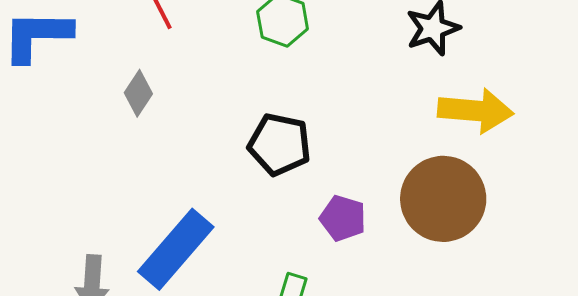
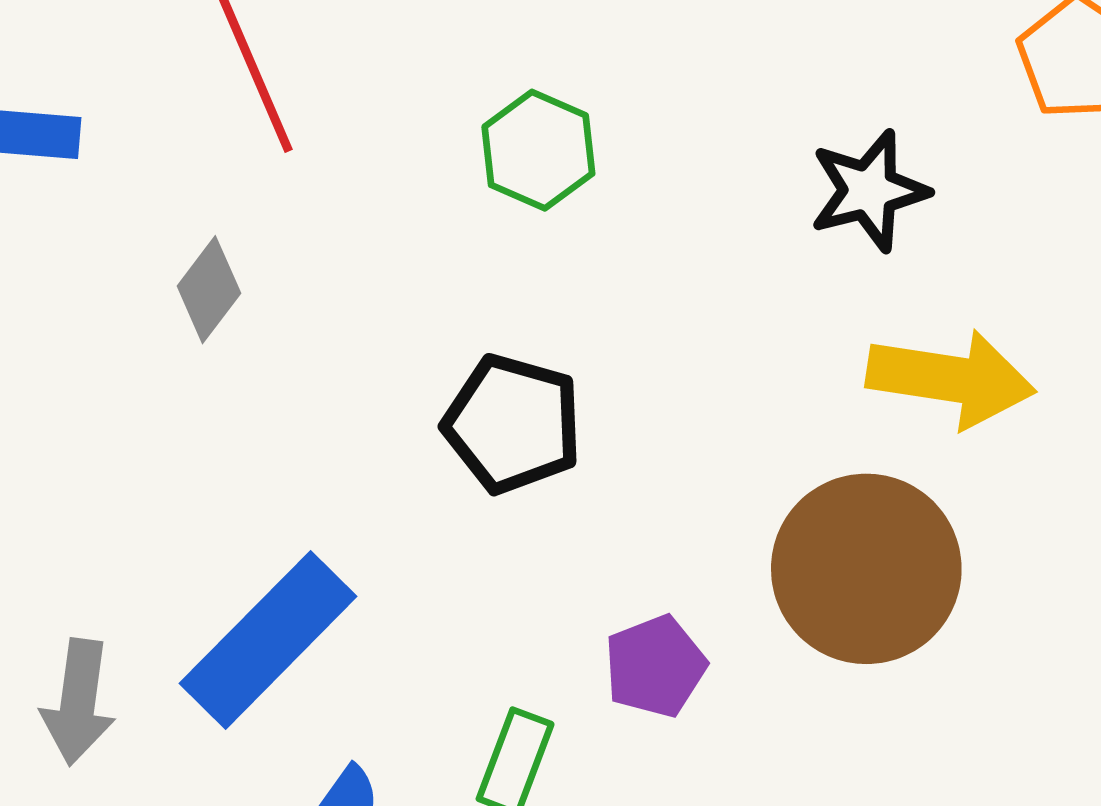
purple pentagon: (343, 218) -> (655, 666), moved, turned 30

